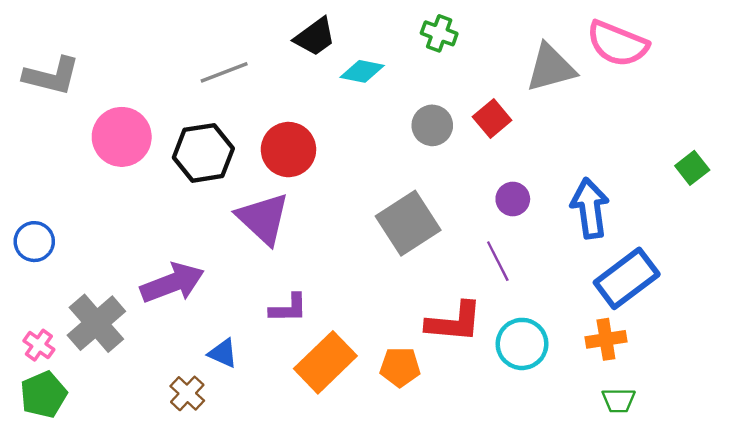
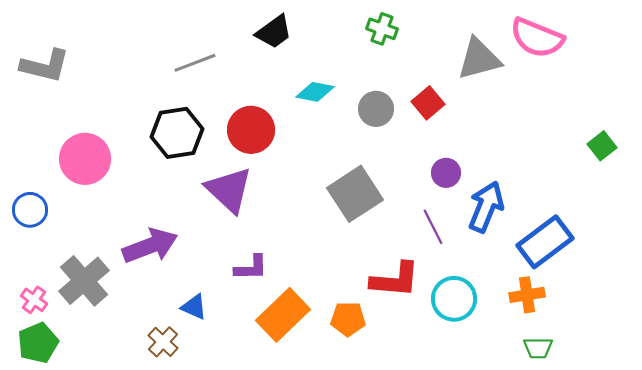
cyan diamond: (362, 71) -> (315, 92), moved
pink circle: (122, 137) -> (85, 159), moved
blue arrow: (590, 208) -> (486, 207), moved, turned 30

